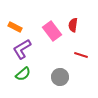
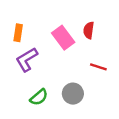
orange rectangle: (15, 27) -> (18, 33), turned 72
green semicircle: (23, 74) -> (39, 97), moved

